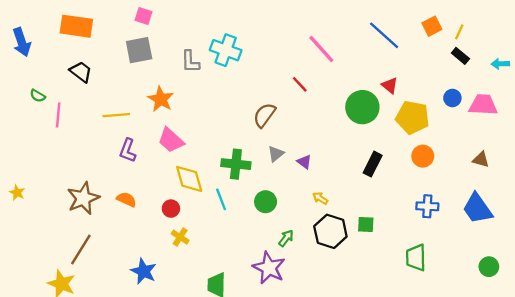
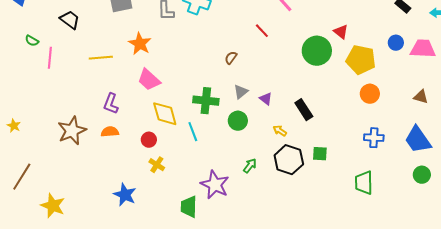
brown semicircle: (264, 115) -> (231, 58), size x0.6
purple L-shape: (128, 150) -> (111, 104), moved
black rectangle: (373, 164) -> (304, 110), moved, turned -60
orange semicircle: (126, 199) -> (110, 132), turned -30
green circle: (266, 202) -> (238, 121), moved
brown line: (81, 250) -> (22, 177), moved
green circle: (489, 267) -> (422, 175), moved
purple star: (269, 268) -> (215, 185), moved

